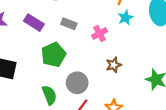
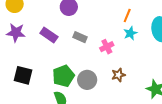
green pentagon: (54, 55) -> (63, 76), moved
gray circle: (77, 83) -> (87, 80), moved

